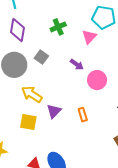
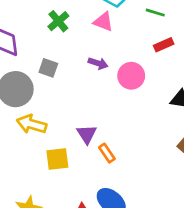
pink triangle: (89, 37) -> (103, 22), turned -35
yellow arrow: (32, 94) -> (32, 124), moved
orange rectangle: (83, 115) -> (107, 153), moved

